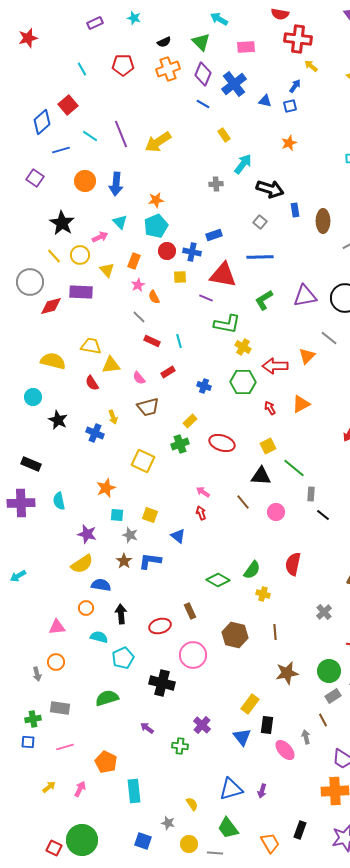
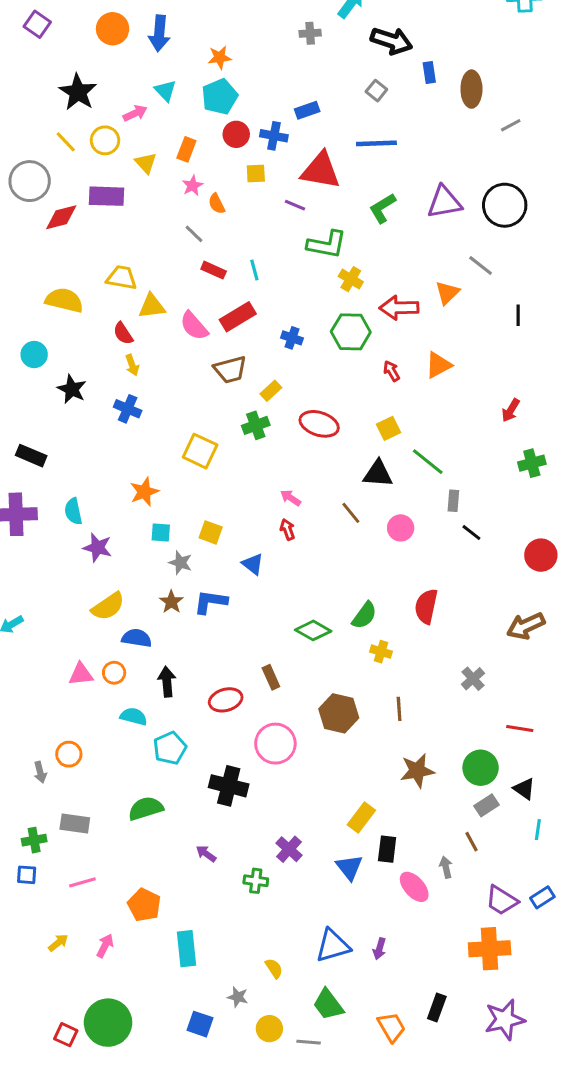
red rectangle: (168, 372) -> (238, 317), size x1.6
pink semicircle: (139, 378) -> (194, 326), size x1.5
brown trapezoid: (148, 407) -> (230, 370), moved
yellow arrow: (113, 417) -> (132, 365), moved
purple star: (87, 534) -> (97, 548), moved
pink triangle: (57, 627) -> (81, 674), moved

